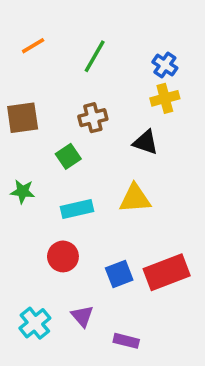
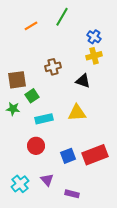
orange line: (33, 46) -> (31, 26), moved
green line: (95, 56) -> (62, 17), moved
brown square: (23, 118) -> (17, 80), moved
green square: (68, 156) -> (32, 96), moved

